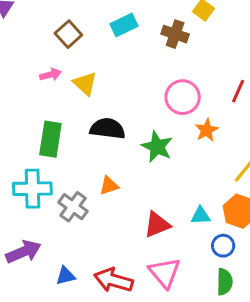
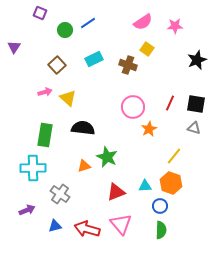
green star: (157, 147) -> (107, 157), moved
gray cross: (73, 207) -> (60, 194), moved
purple arrow: (23, 252) -> (27, 210), size x0.7

